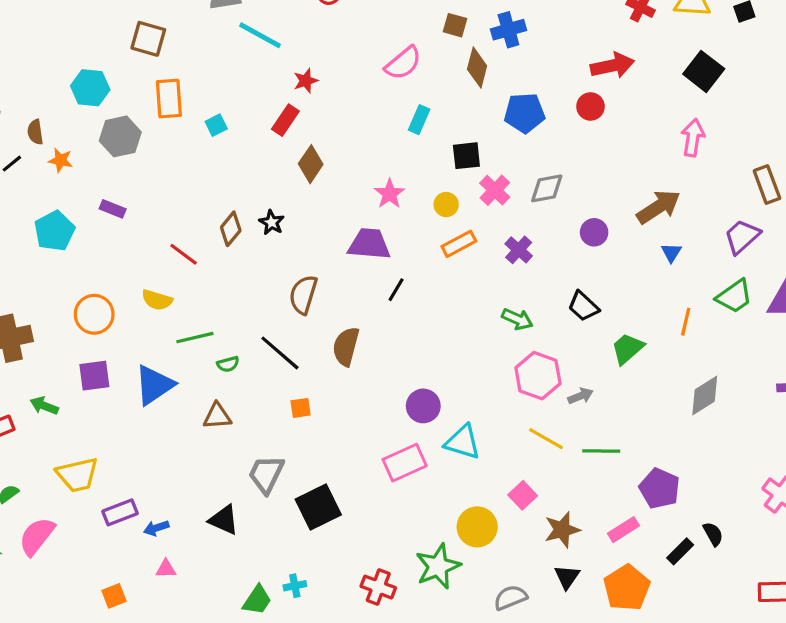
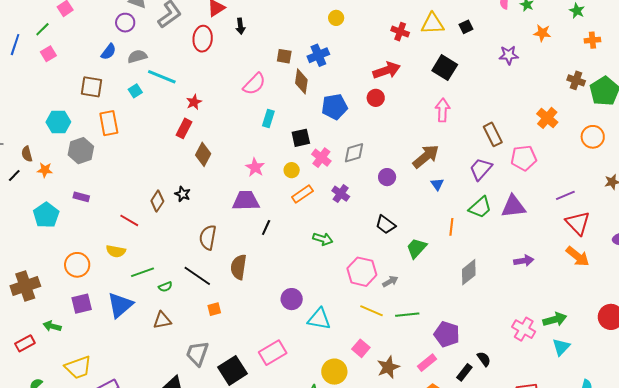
cyan square: (216, 125) -> (135, 91), moved
green arrow: (517, 319) -> (323, 239), moved
pink rectangle: (405, 463) -> (273, 353), moved

